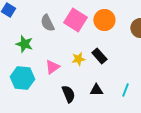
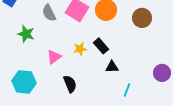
cyan hexagon: (22, 78) -> (24, 82), moved
black triangle: (96, 90) -> (112, 67), moved
cyan line: (125, 90) -> (127, 90), moved

